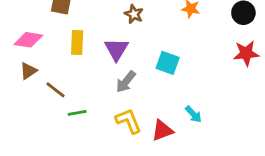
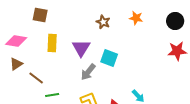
brown star: (134, 14) -> (103, 22), moved
cyan square: (168, 63) -> (109, 58), moved

